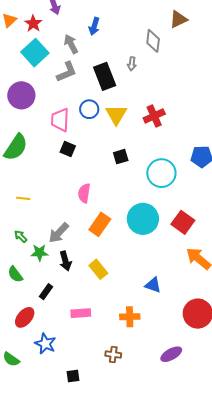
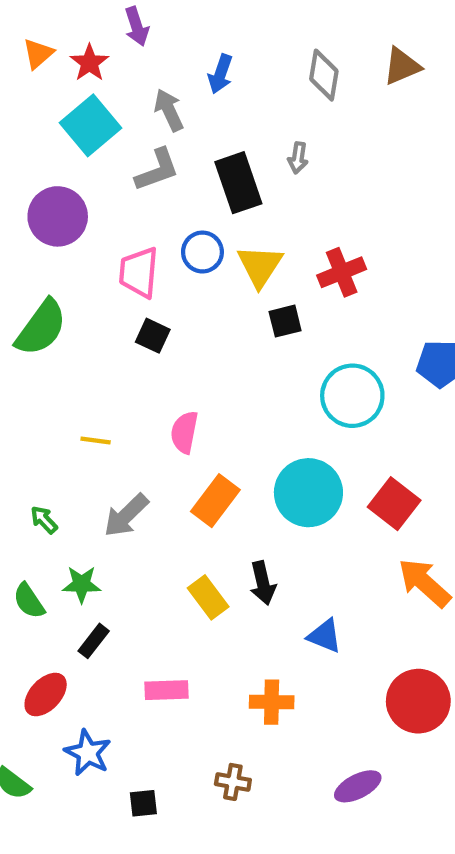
gray diamond: (153, 41) -> (324, 75), moved
black square: (121, 157) -> (285, 321), moved
yellow line: (23, 198) -> (96, 441), moved
green star: (39, 253) -> (82, 584), moved
black arrow: (65, 261) -> (263, 583), moved
black square: (73, 376) -> (143, 803), moved

